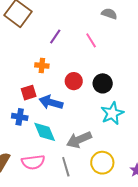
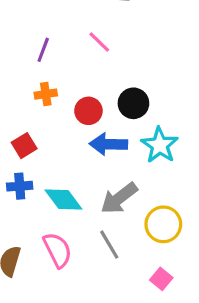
orange cross: (42, 66) -> (46, 94), moved
blue arrow: (51, 102) -> (108, 144), moved
pink semicircle: (33, 162) -> (58, 250), turned -95

